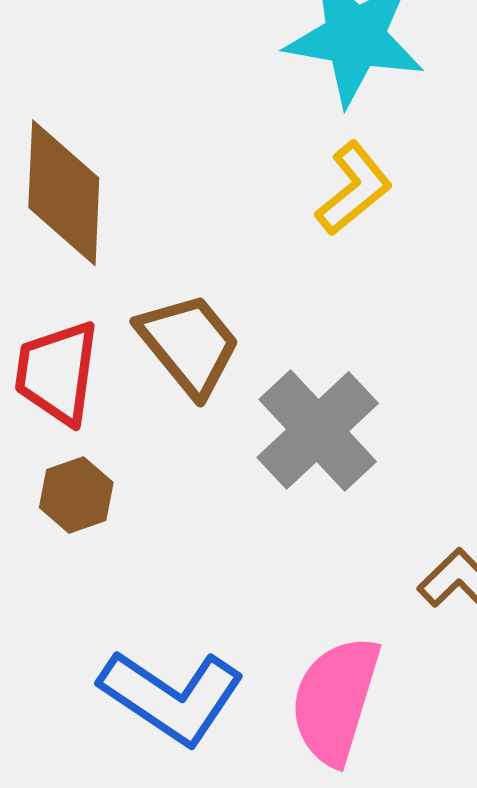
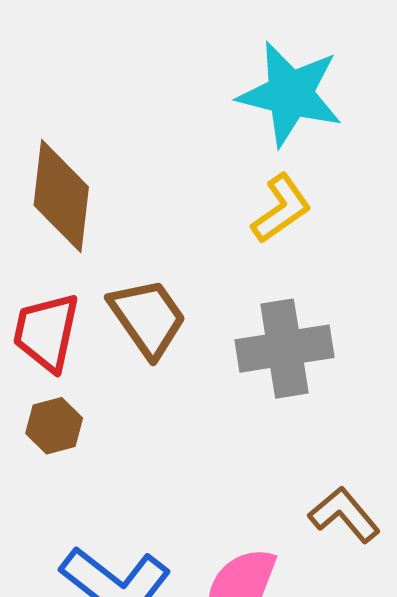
gray cross: (318, 430) -> (284, 349), moved, turned 30

